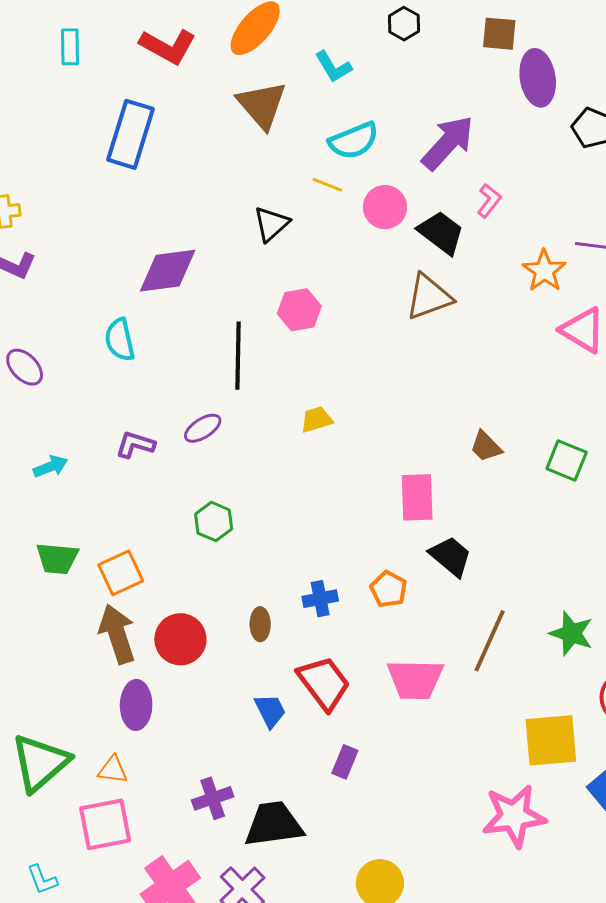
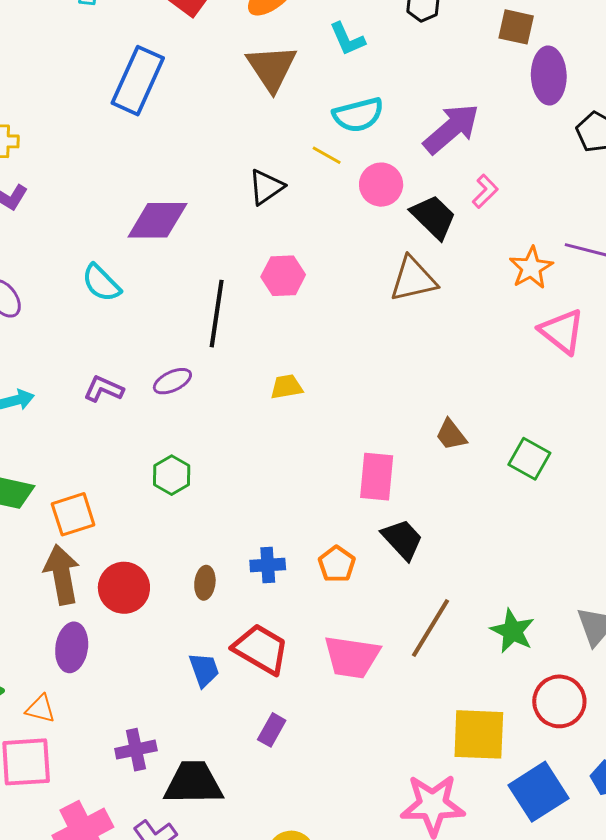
cyan semicircle: (120, 340) -> (101, 283), turned -39
red trapezoid: (324, 683) -> (261, 649), turned -30

